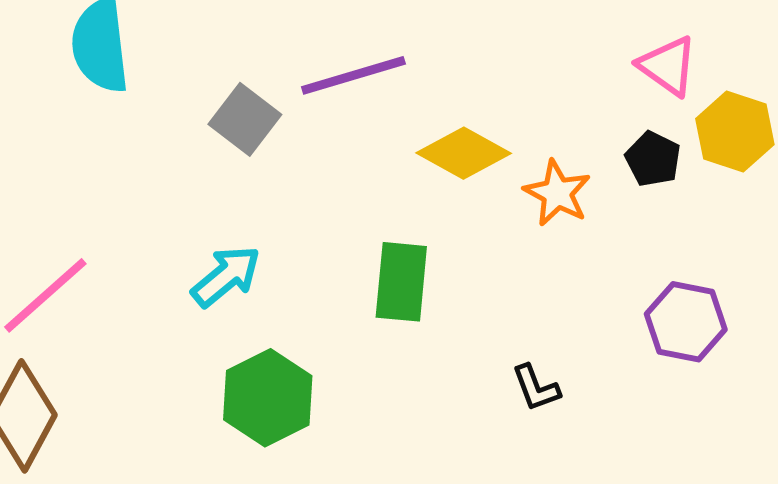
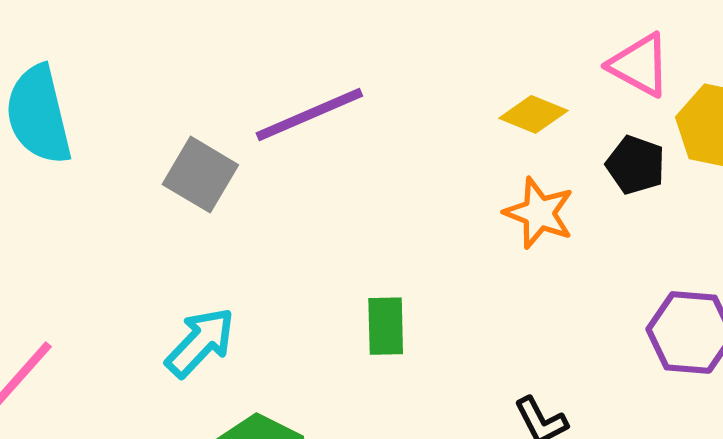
yellow diamond: (464, 153) -> (533, 114), moved, size x0.7
green rectangle: (401, 282) -> (386, 326), size x0.7

